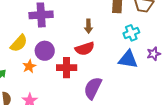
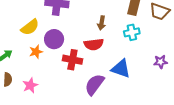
cyan cross: (131, 33) -> (132, 32), moved
blue triangle: (128, 59) -> (121, 69), moved

